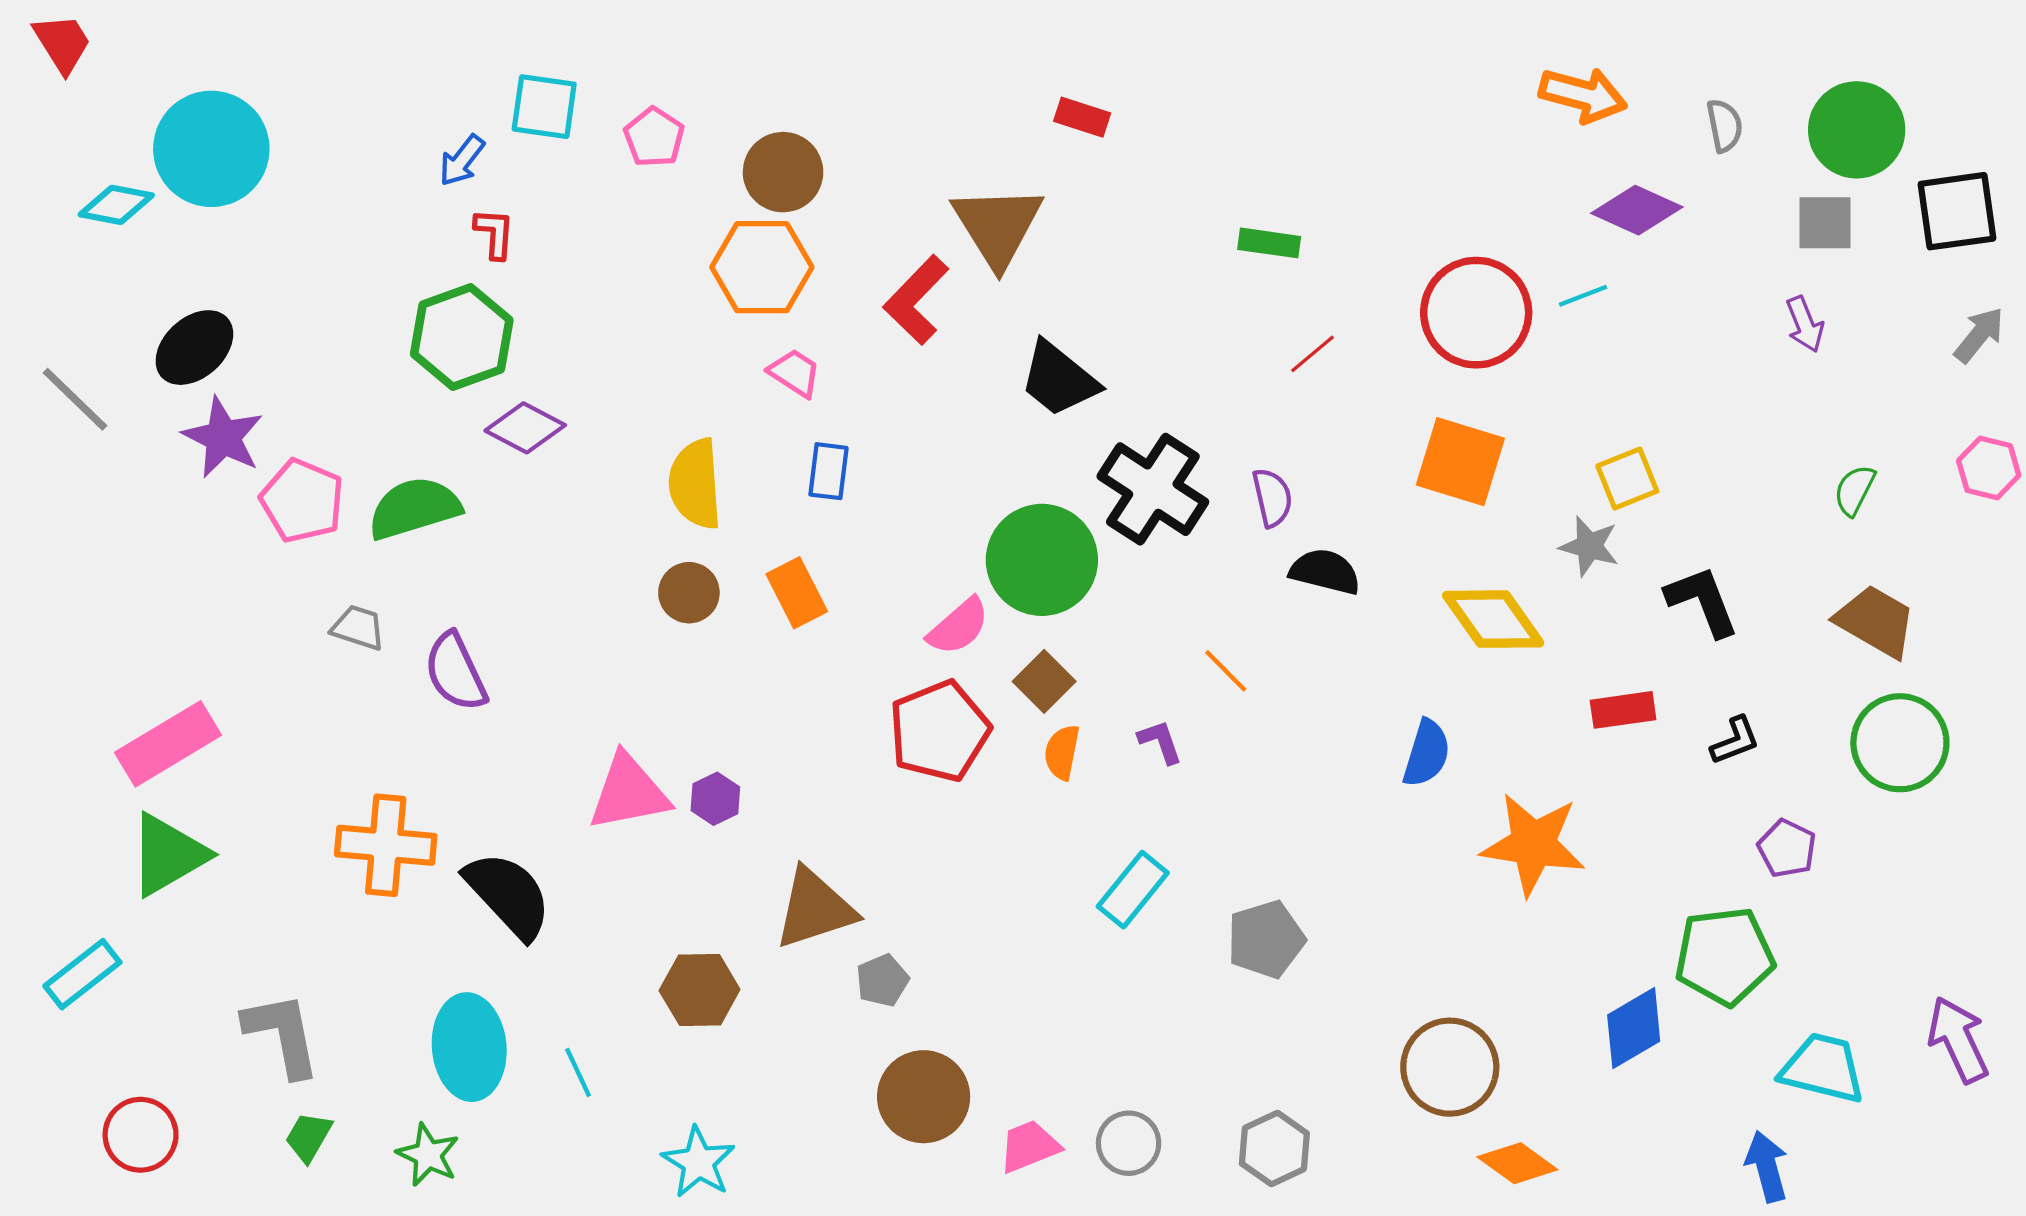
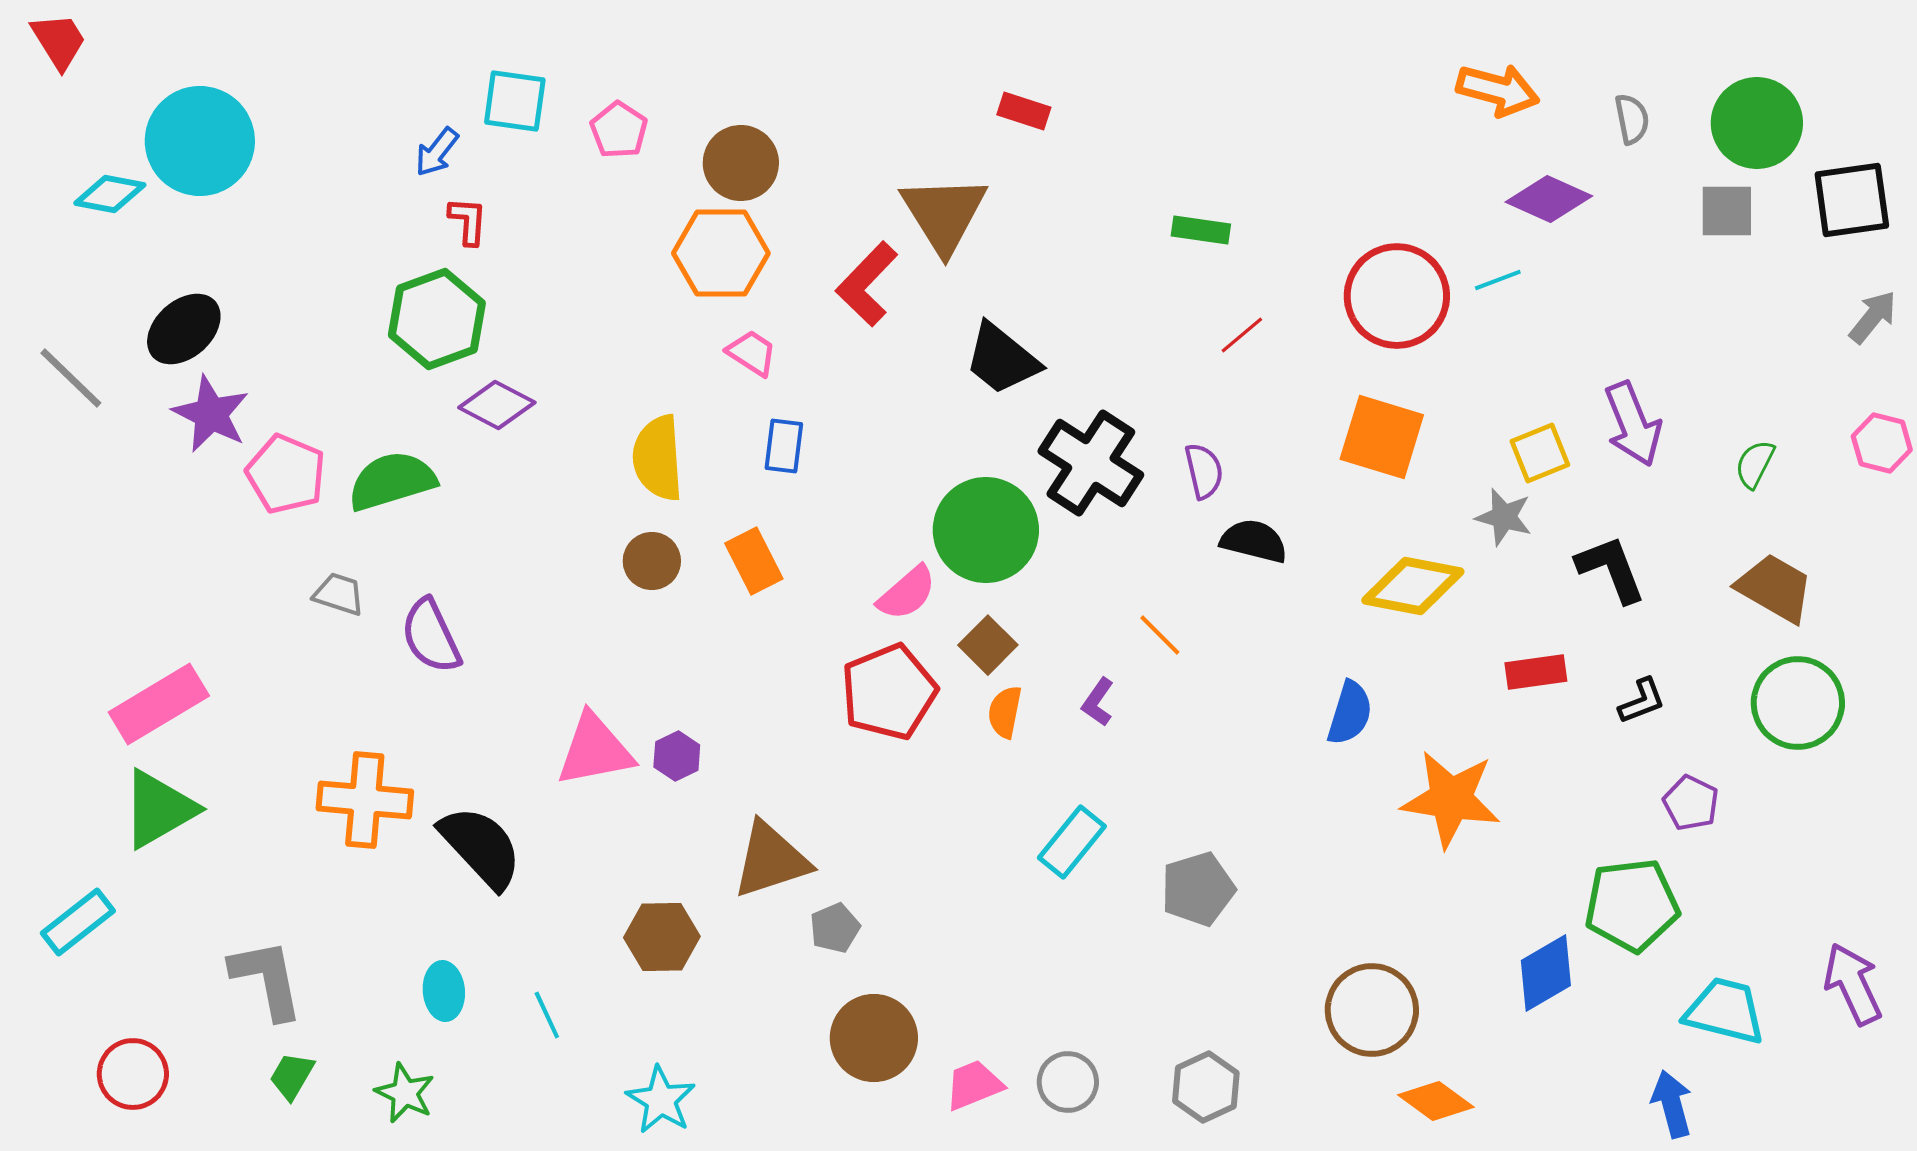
purple arrow: (1805, 324) -> (1633, 424), moved, size x1.6
yellow diamond: (1493, 619) -> (1413, 586), turned -44
purple L-shape: (1160, 742) -> (1098, 702), turned -126
cyan ellipse: (469, 1047) -> (444, 991), size x0.6

